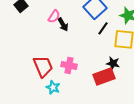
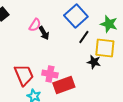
black star: (113, 63) -> (94, 62), moved
red rectangle: (104, 76) -> (64, 85), moved

